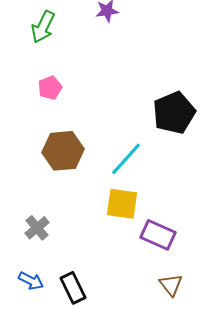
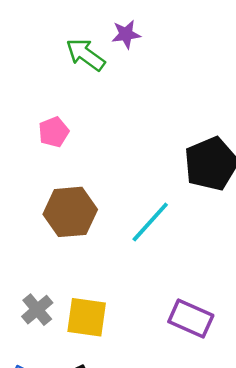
green arrow: (43, 27) -> (85, 55), moved, turned 100
yellow square: (122, 204) -> (87, 317), moved

